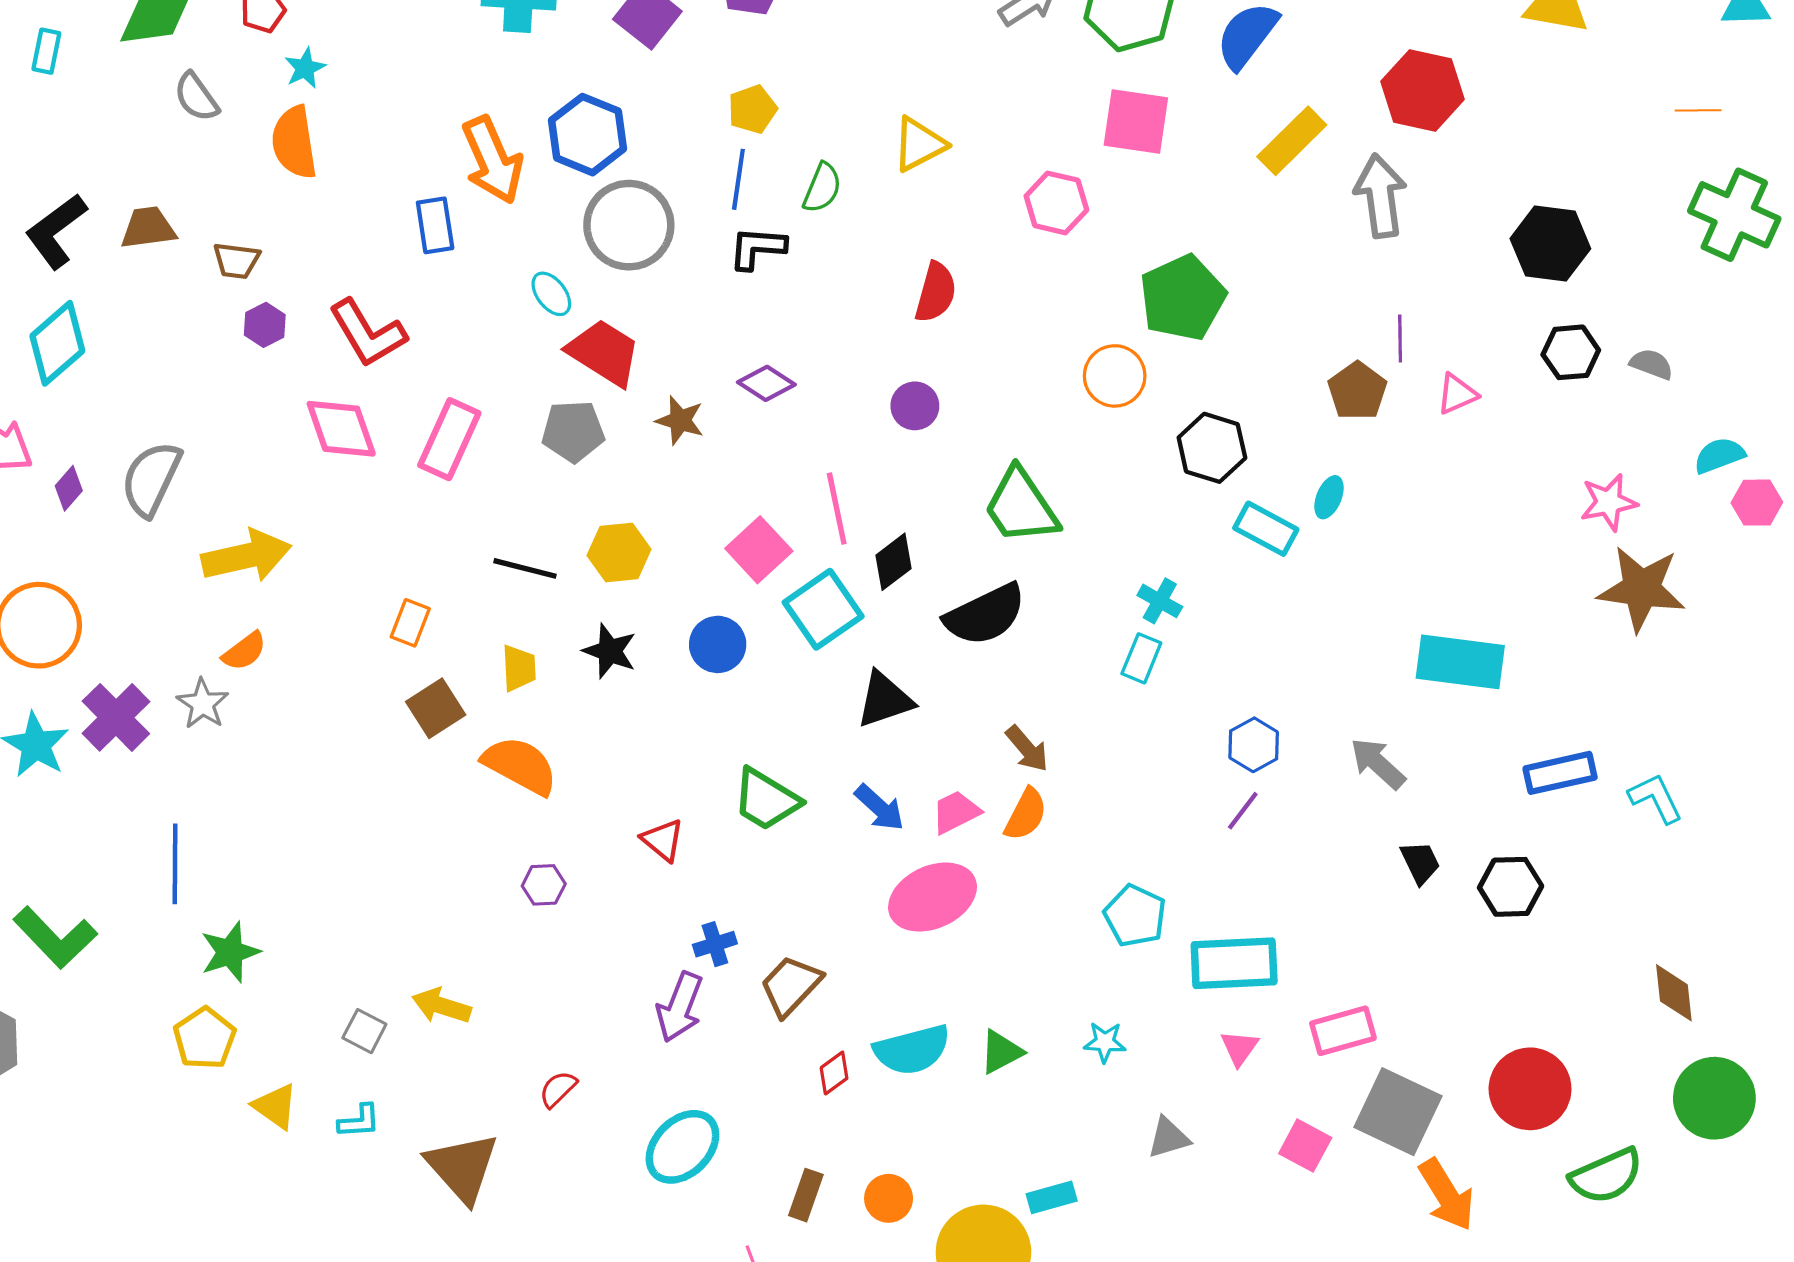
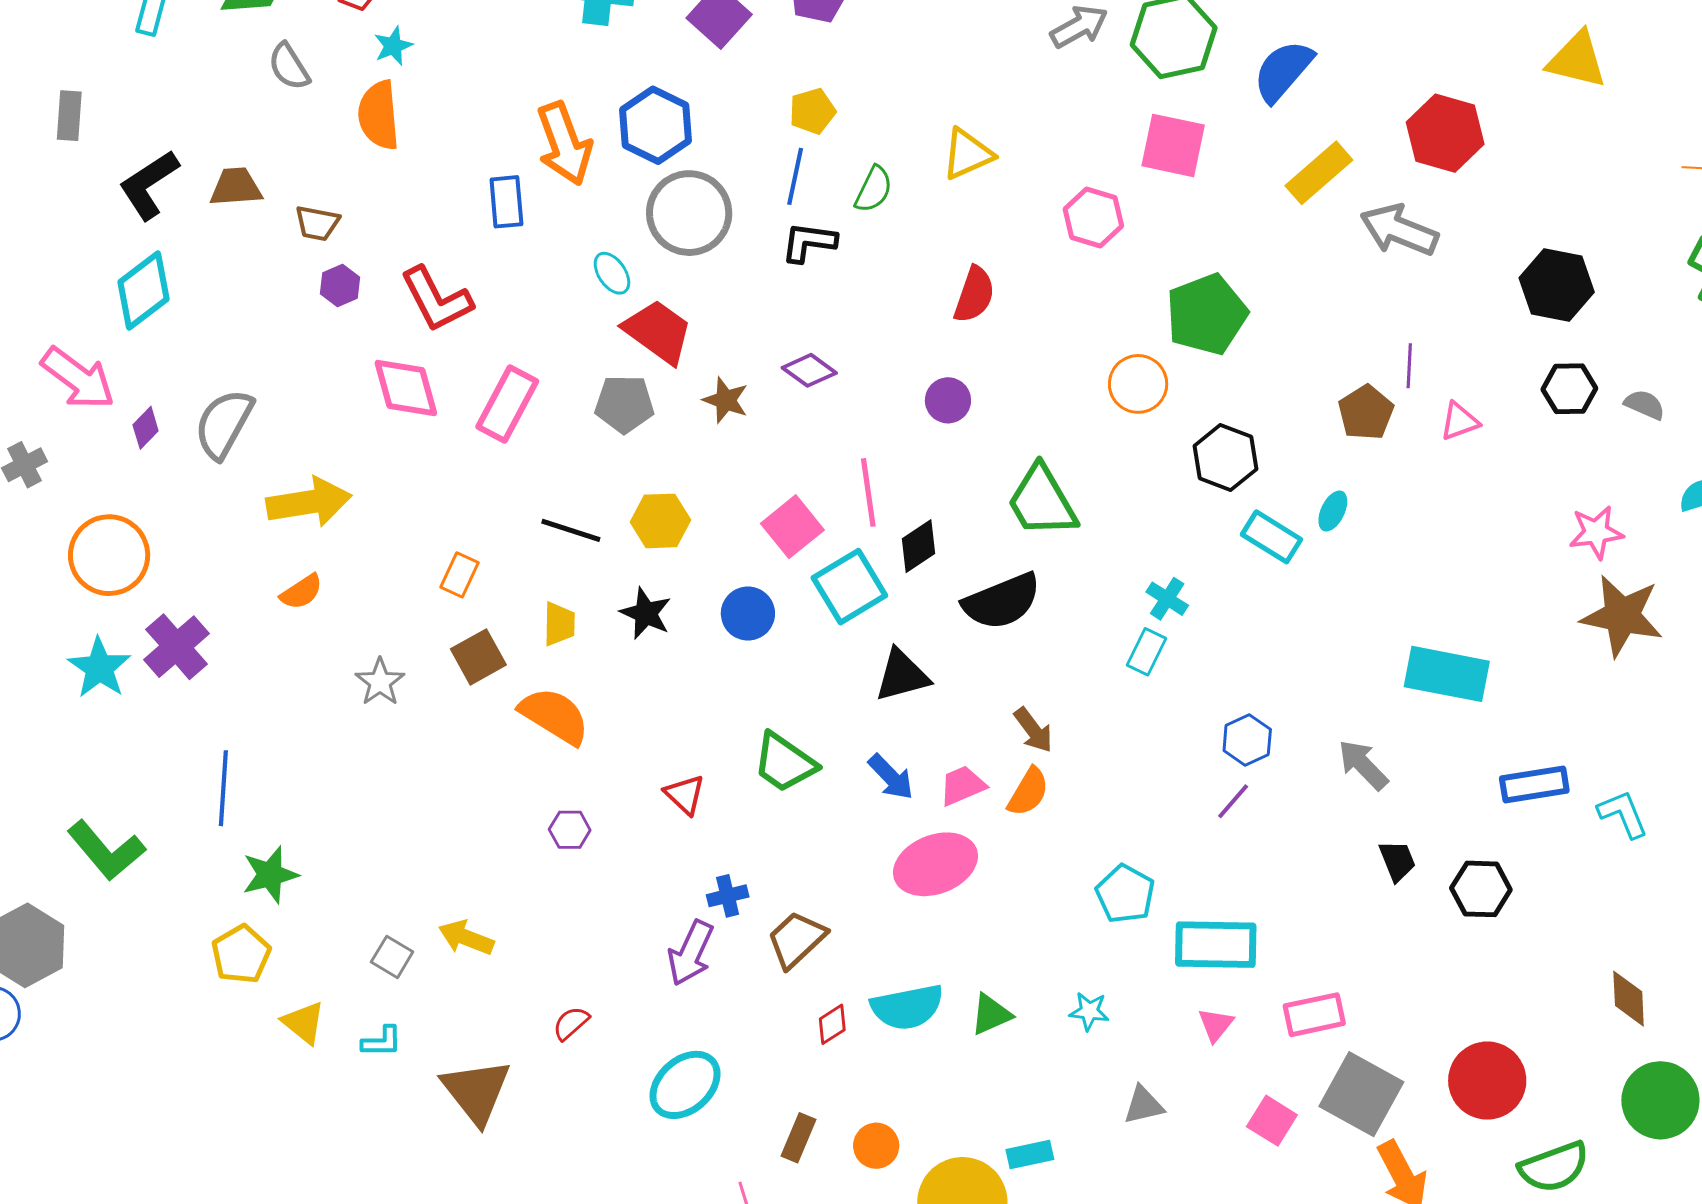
gray arrow: (1380, 196) -> (1399, 230), turned -64
gray star: (203, 704) -> (380, 682), moved

